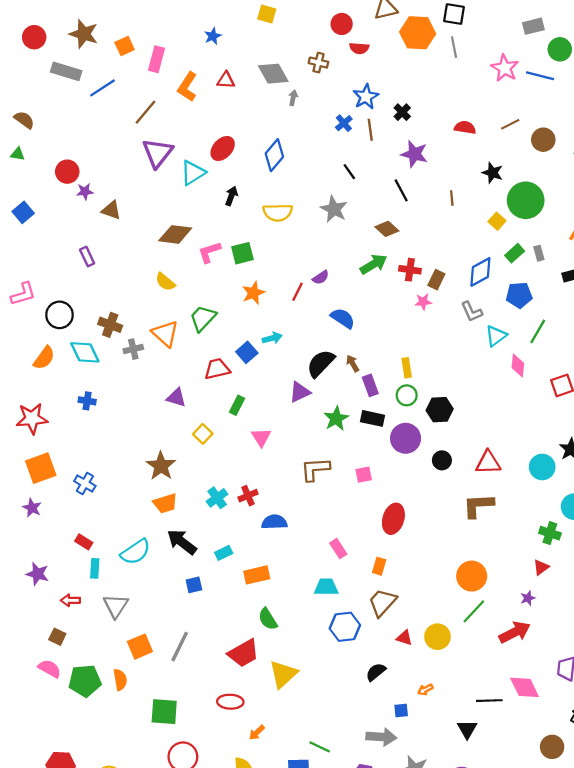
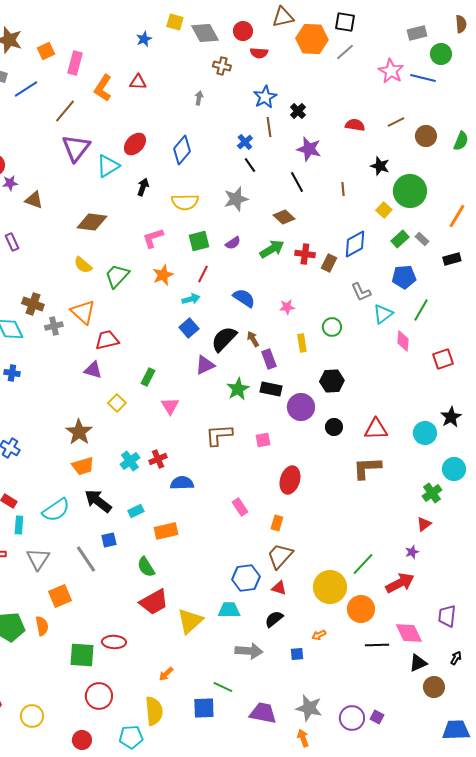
blue star: (213, 36) -> (144, 39), moved
gray line: (454, 47) -> (345, 52), turned 60
gray diamond: (273, 74) -> (205, 33), moved
blue cross: (344, 123) -> (245, 142), moved
gray star: (334, 209) -> (236, 199), turned 30
pink L-shape: (209, 252) -> (153, 238), moved
green square: (242, 253) -> (199, 241), moved
gray rectangle: (539, 253) -> (422, 239), turned -32
blue diamond: (480, 272) -> (355, 244), moved
purple semicircle: (321, 277) -> (233, 243), moved
pink star: (423, 302) -> (287, 307), moved
green trapezoid: (203, 318) -> (117, 276), moved
cyan arrow: (272, 338) -> (191, 299), moved
blue square: (247, 352) -> (189, 328), moved
red trapezoid: (217, 369) -> (107, 340), moved
green circle: (407, 395) -> (332, 327), moved
green cross: (550, 533) -> (432, 493), turned 36
orange circle: (472, 576) -> (361, 609), moved
cyan trapezoid: (326, 587) -> (229, 610), moved
green semicircle: (268, 619) -> (146, 567), moved
yellow circle: (437, 637) -> (330, 587), size x1.4
red triangle: (404, 638) -> (279, 588), moved
gray line: (180, 647) -> (86, 559), moved, turned -60
red ellipse: (230, 702) -> (114, 642), moved
black triangle: (467, 729) -> (418, 663), moved, turned 36
gray arrow: (381, 737) -> (249, 651), moved

